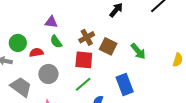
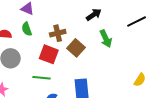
green arrow: (138, 51) -> (106, 39), moved
green line: (83, 84) -> (41, 78), turned 30

